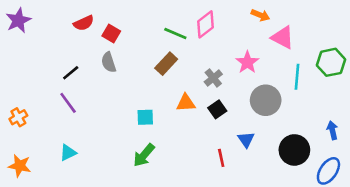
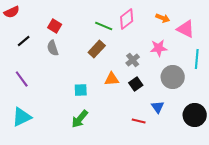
orange arrow: (260, 15) -> (163, 18), moved
red semicircle: (84, 23) -> (12, 12), moved
pink star: (247, 62) -> (159, 48), turned 30
black line: (71, 73) -> (24, 41), moved
cyan triangle: (68, 153) -> (22, 117), size x1.5
red line: (221, 158) -> (139, 121), turned -64

